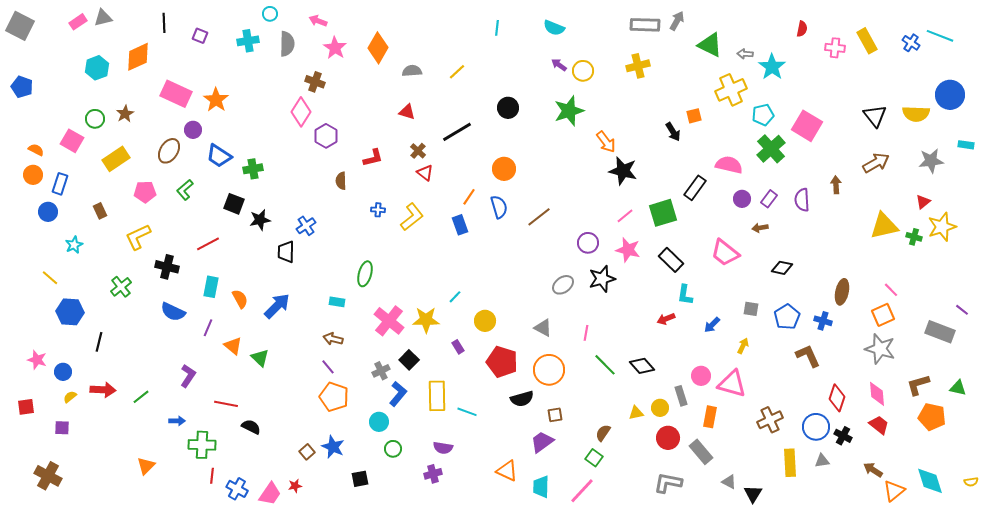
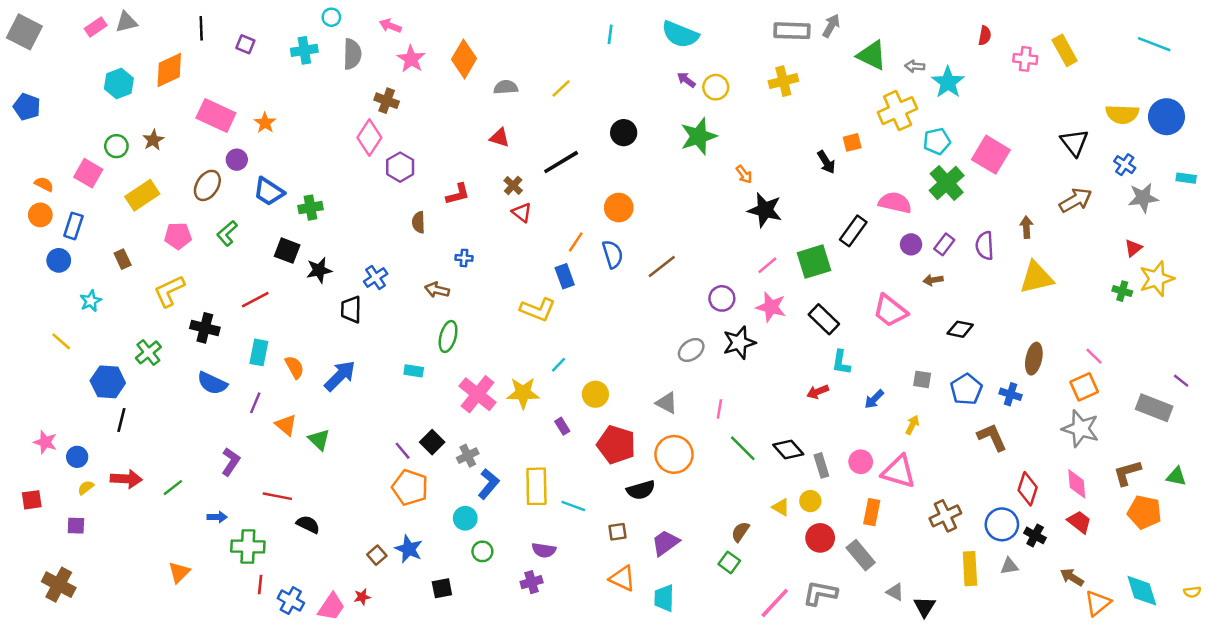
cyan semicircle: (554, 28) -> (680, 34), size x1.4
blue cross: (911, 43) -> (1125, 165), moved
orange star: (216, 100) -> (265, 123), size x0.7
yellow semicircle: (916, 114) -> (1122, 114), moved
orange arrow: (606, 142) -> (744, 174), size x0.7
yellow L-shape: (412, 217) -> (538, 309), moved, turned 60
yellow triangle: (884, 226) -> (1036, 278), moved
blue hexagon: (70, 312) -> (108, 382), moved
brown arrow: (333, 339) -> (437, 290), moved
black square: (409, 360) -> (432, 442), moved
gray rectangle: (681, 396) -> (821, 465), moved
yellow triangle: (636, 413) -> (781, 507), turned 42
brown square: (555, 415) -> (618, 532), moved
pink line: (582, 491) -> (775, 603), moved

